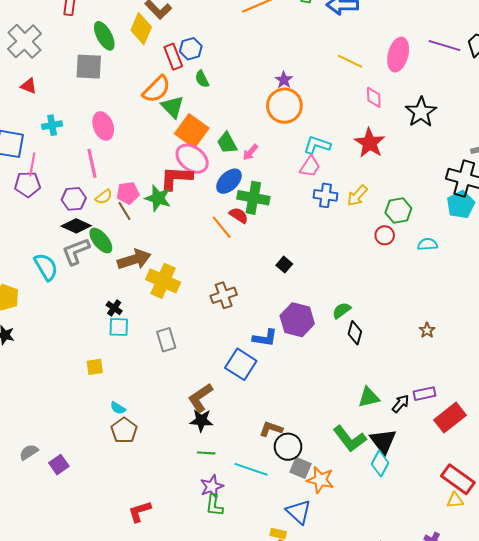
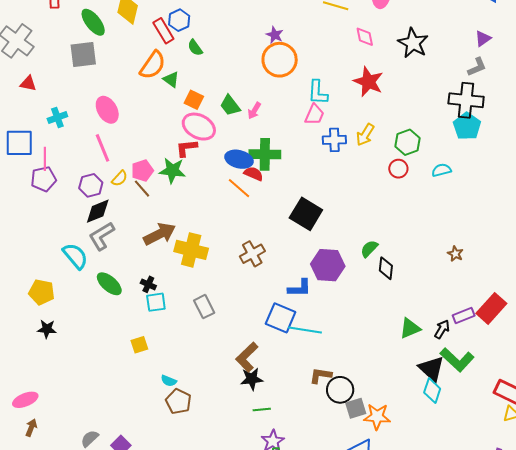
green triangle: (173, 107) -> (171, 80), size x0.7
orange square: (192, 131) -> (194, 100), size x0.6
cyan L-shape: (317, 145) -> (318, 92), turned -96
red L-shape: (176, 178) -> (187, 148), size x0.7
blue ellipse: (229, 181) -> (239, 159), moved, turned 68
black diamond: (76, 226) -> (98, 211), turned -36
green ellipse: (101, 241) -> (109, 284), moved
black square: (284, 265) -> (306, 214), size x2.0
red rectangle: (450, 418) -> (491, 308), moved
green L-shape: (350, 439) -> (457, 360), moved
gray square: (300, 468) -> (356, 408), turned -30
cyan line: (251, 469) -> (305, 330), moved

